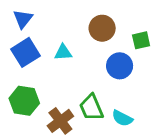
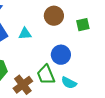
blue circle: (120, 66) -> (61, 55), moved

